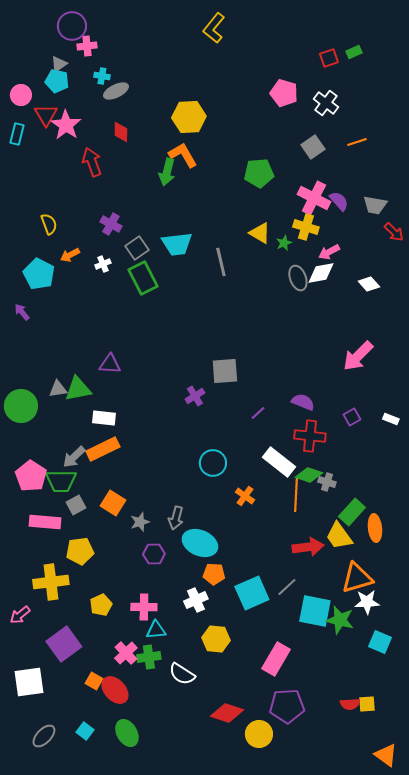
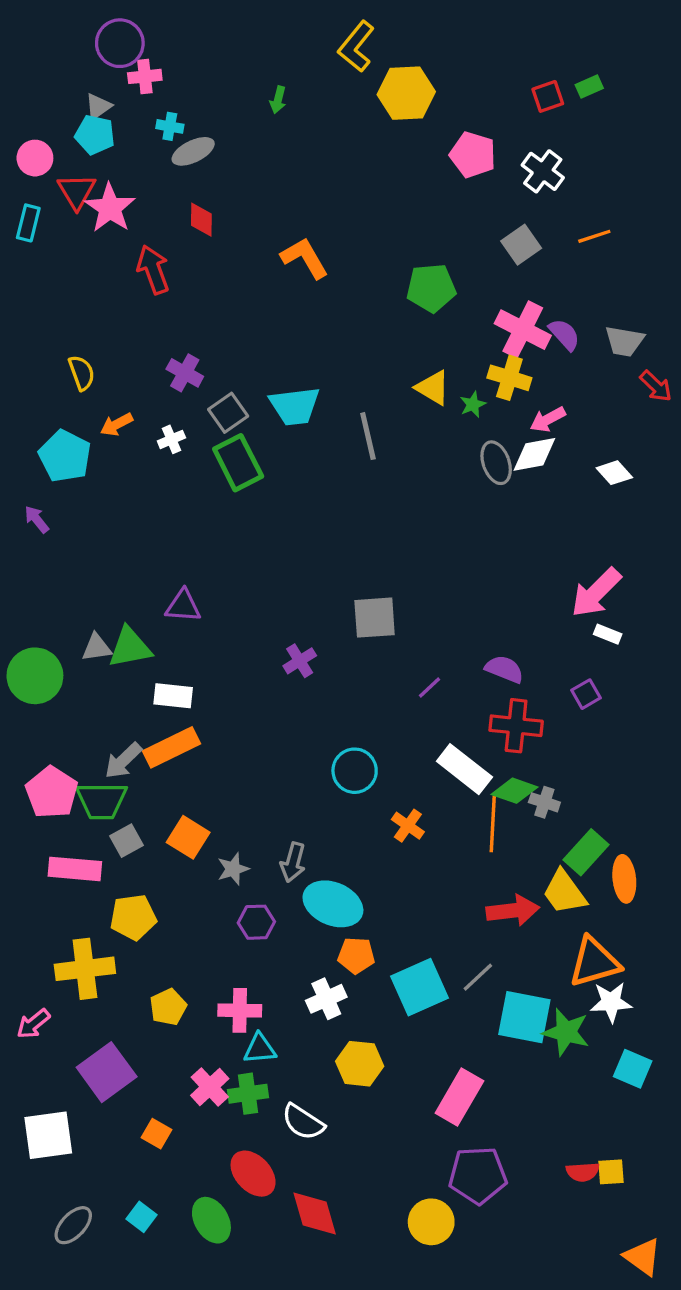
yellow hexagon: (189, 117) -> (406, 93), moved
green arrow: (167, 172) -> (278, 100), moved, size x0.6
purple cross: (195, 396) -> (300, 661), moved
white rectangle: (391, 419) -> (608, 634), moved
red ellipse: (115, 690) -> (253, 1174), moved
red diamond: (227, 713) -> (315, 1214), moved, turned 56

